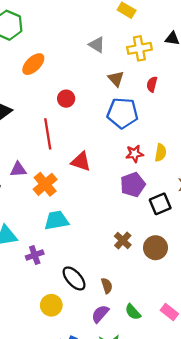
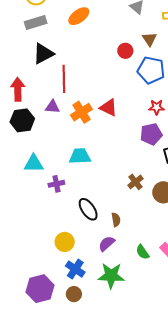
red circle: (66, 99) -> (125, 51), moved
red line: (48, 134) -> (64, 79), moved
orange cross: (45, 184) -> (81, 112), moved
yellow circle: (51, 305) -> (65, 242), moved
green semicircle: (133, 312) -> (142, 252), moved

